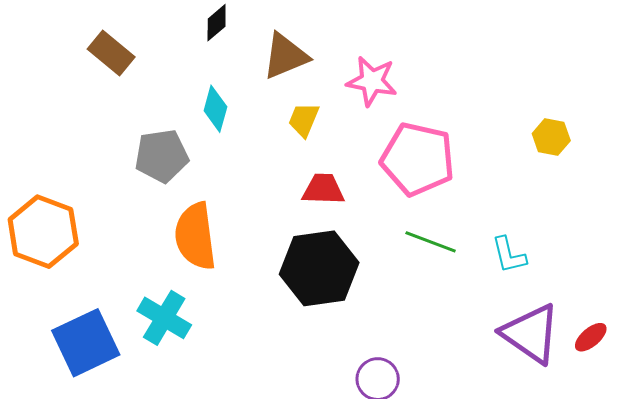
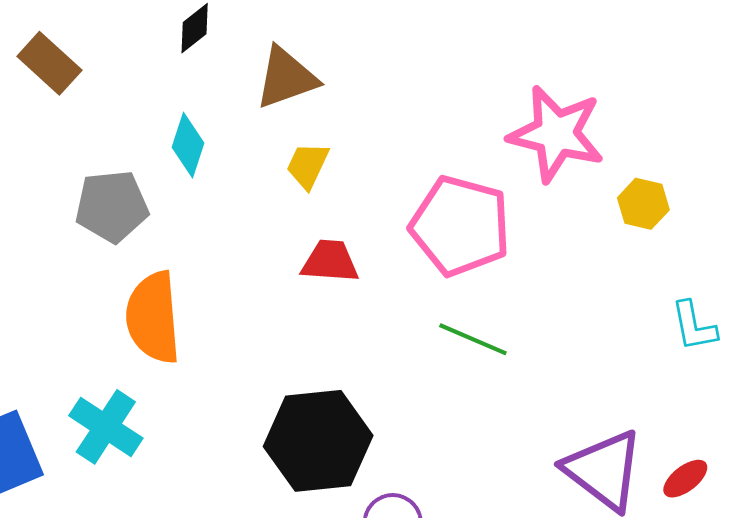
pink star: (372, 81) -> (556, 134), moved, size x1.4
cyan L-shape: (509, 255) -> (694, 326), moved
black hexagon: (319, 268) -> (318, 441), moved

